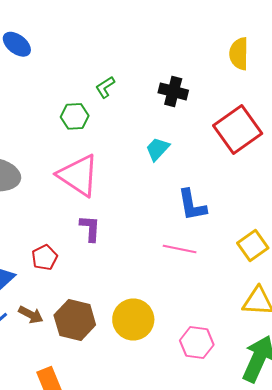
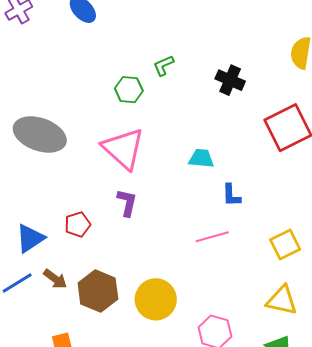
cyan trapezoid: (157, 149) -> (201, 158), moved, turned 44
blue L-shape: (192, 205) -> (231, 195), size x0.7
pink line: (180, 249) -> (212, 237), turned -36

